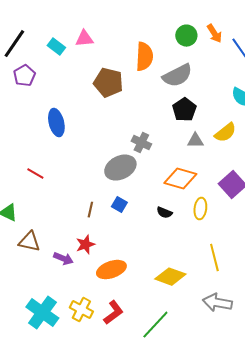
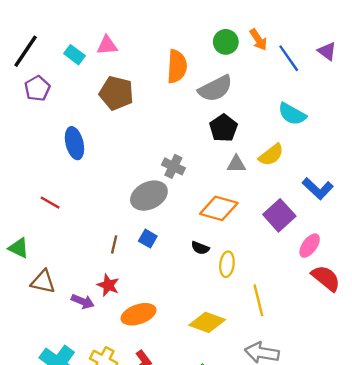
brown pentagon: (108, 83) -> (116, 93), moved
yellow ellipse: (200, 209) -> (227, 264), moved
red star: (85, 245) -> (108, 285), turned -30

